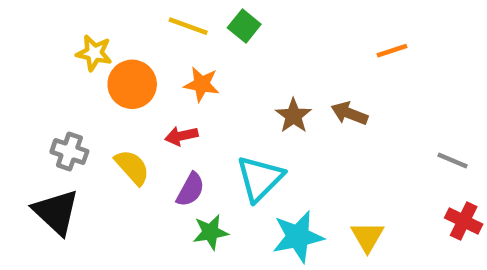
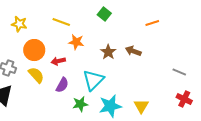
yellow line: (188, 26) -> (61, 22), moved
green square: (244, 26) -> (104, 14), moved
orange circle: (132, 84) -> (34, 50), moved
orange star: (202, 84) -> (76, 42), moved
green star: (211, 232) -> (80, 104), moved

